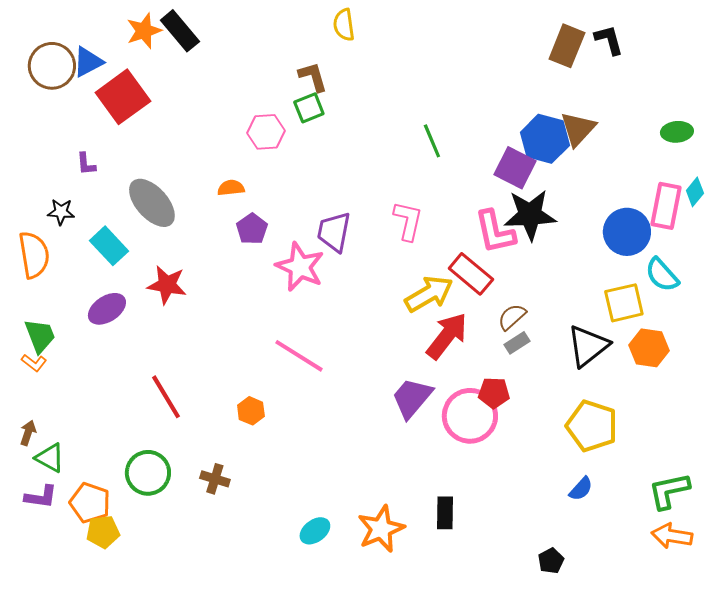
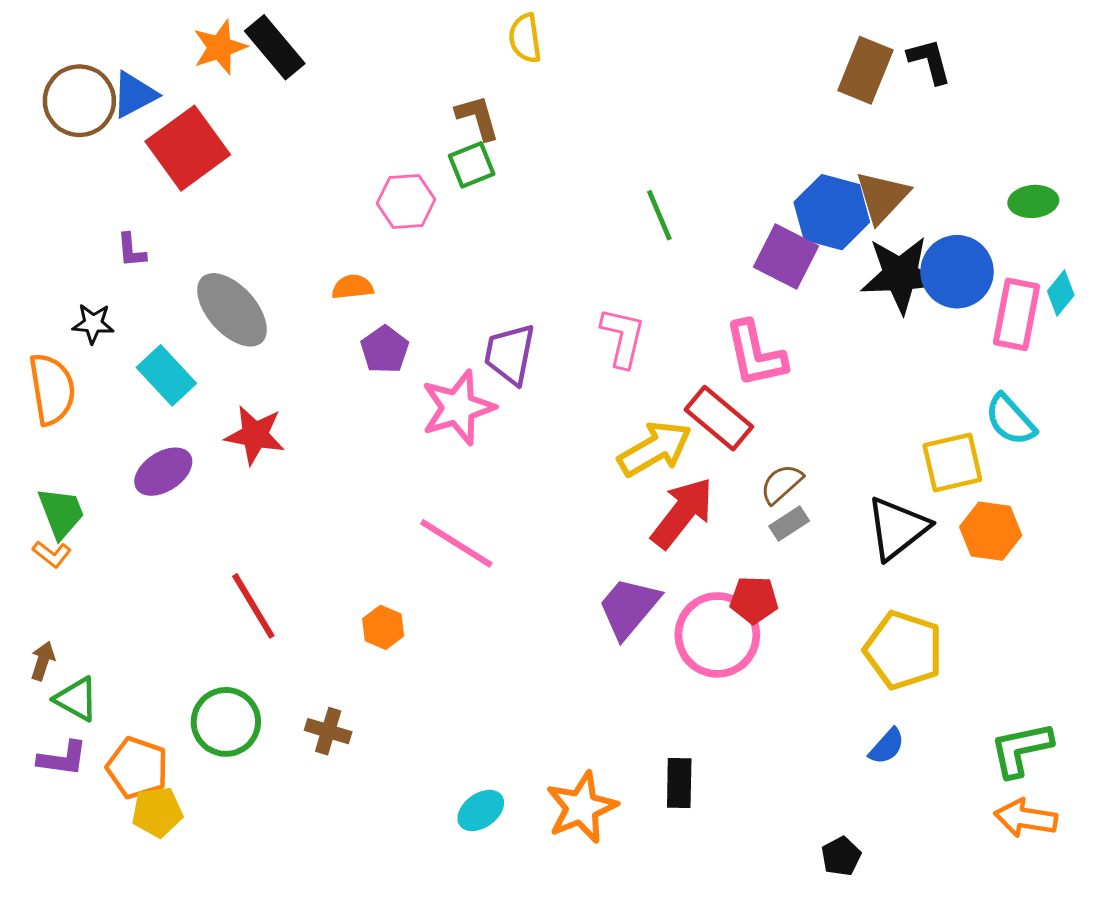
black star: (530, 215) -> (901, 275), moved
blue circle: (627, 232) -> (957, 272), moved
pink star: (300, 267) -> (458, 408), turned 30

